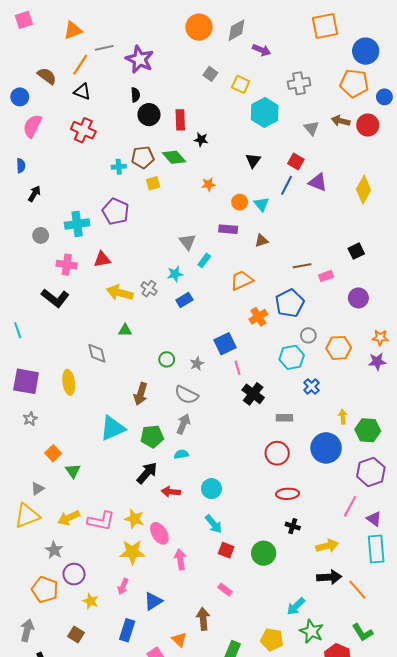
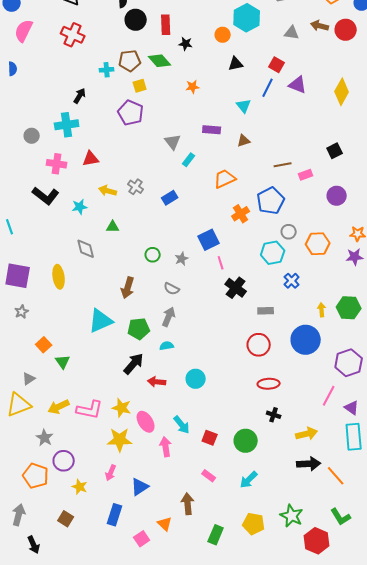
gray triangle: (311, 128) -> (292, 33), turned -42
black triangle: (253, 160) -> (236, 64), turned 42
black arrow: (34, 194) -> (80, 96), moved
orange circle: (240, 202) -> (223, 35), moved
purple pentagon: (116, 211) -> (131, 113), moved
cyan star: (175, 274) -> (80, 207), moved
yellow arrow: (120, 293) -> (108, 191), size x0.7
gray semicircle: (186, 395) -> (172, 289), size x0.7
green hexagon: (368, 430) -> (349, 308), moved
cyan arrow: (214, 524) -> (182, 425), moved
cyan arrow: (296, 606) -> (249, 480), moved

